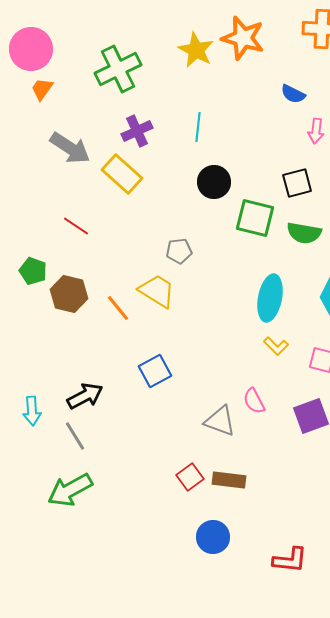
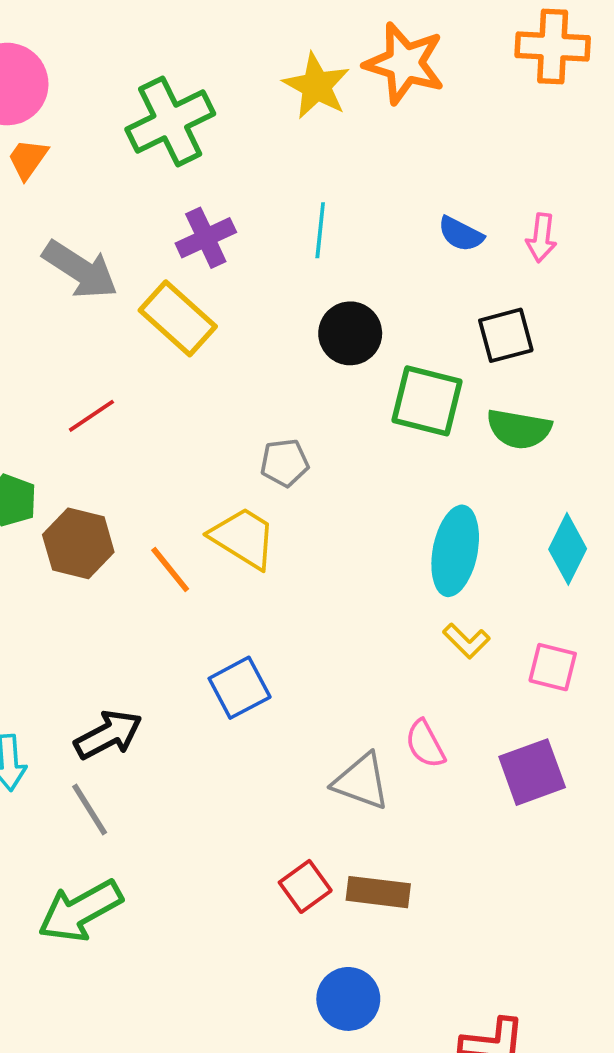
blue semicircle: (293, 94) -> (461, 234), moved
red line: (76, 226) -> (91, 416), turned -68

